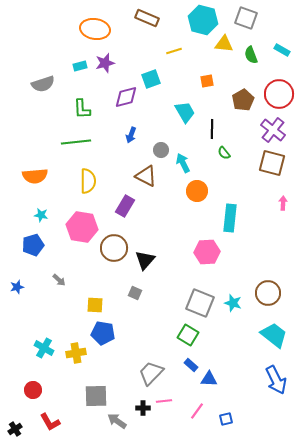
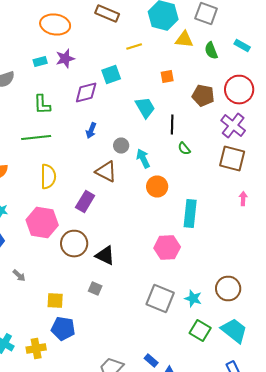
brown pentagon: (243, 100) -> (203, 96), turned -30
black triangle: (145, 260) -> (105, 256), turned -45
green square: (188, 335) -> (200, 330), moved

